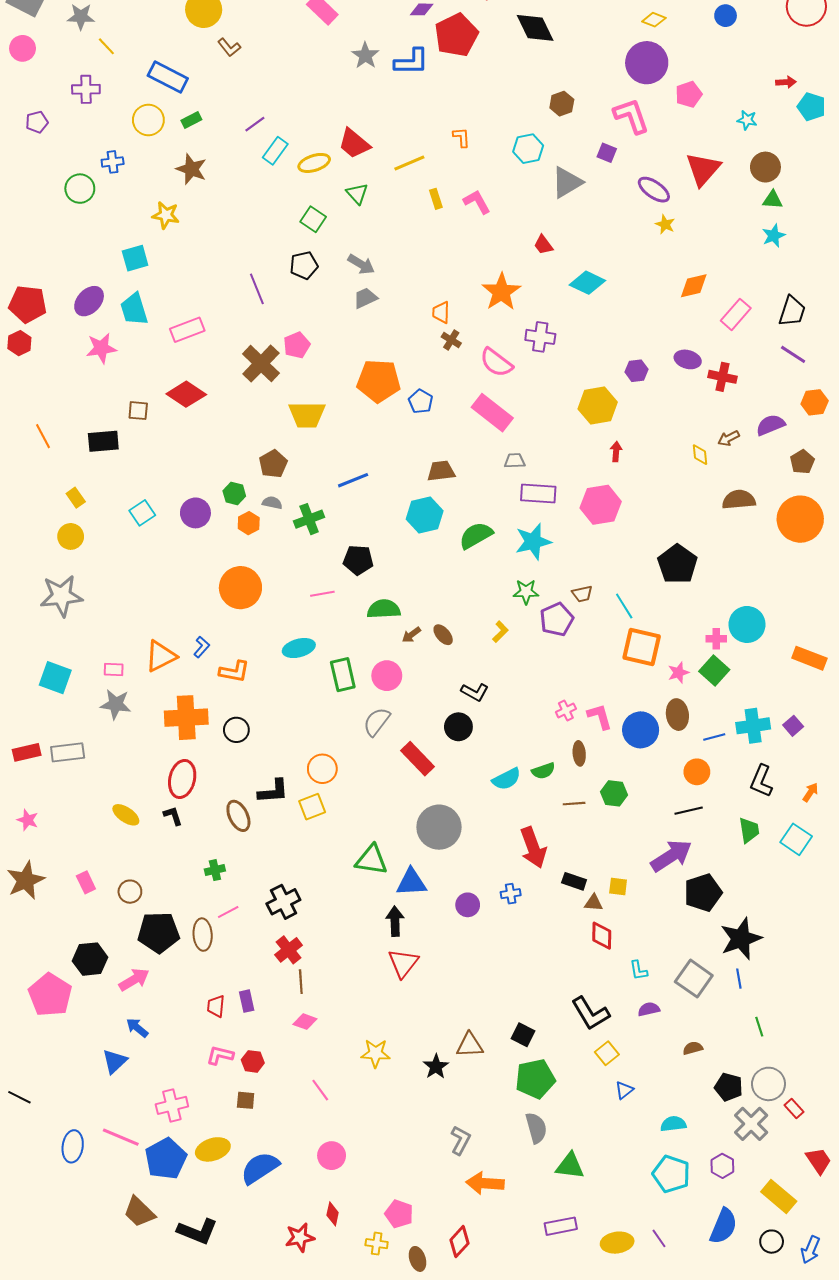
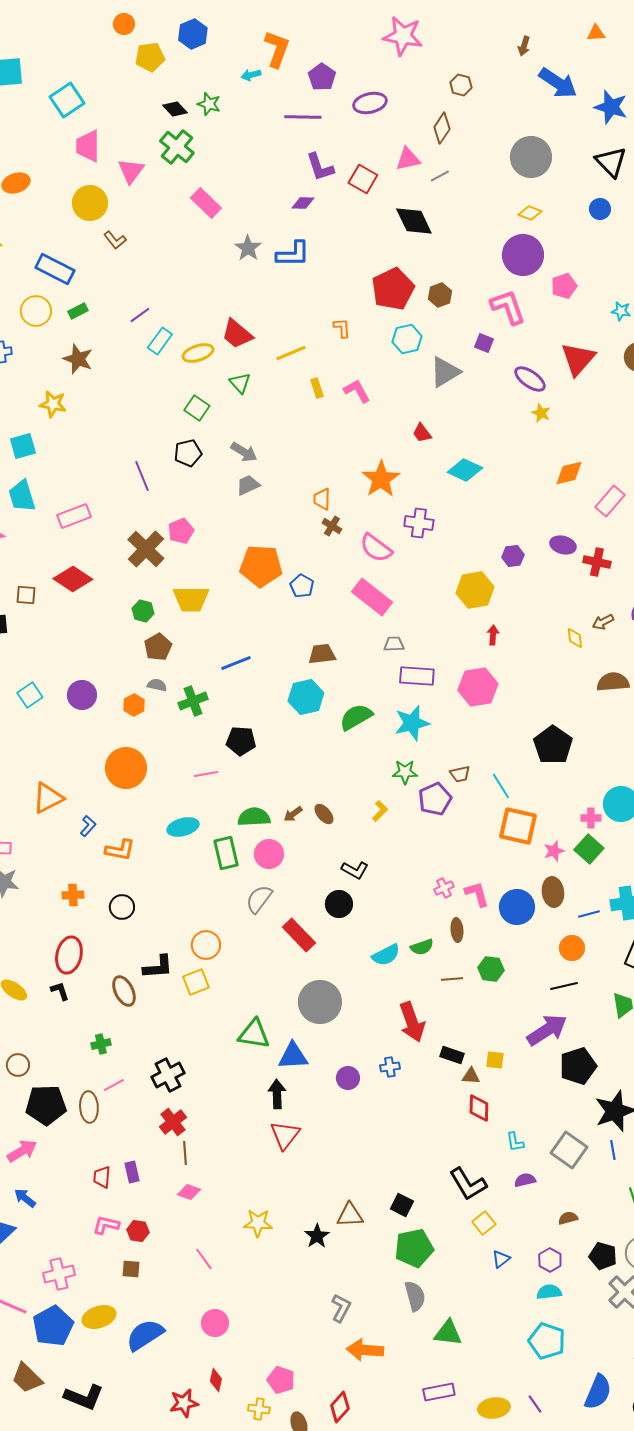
red pentagon: (456, 35) -> (393, 289), moved
green hexagon: (234, 493) -> (143, 611), moved
green semicircle: (384, 609) -> (254, 817), moved
orange triangle: (161, 656) -> (48, 798), moved
orange cross: (186, 718) -> (73, 895), size x0.5
purple hexagon: (722, 1166) -> (550, 1260), moved

